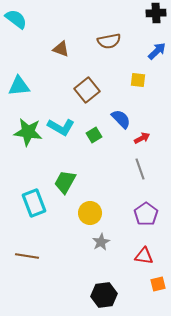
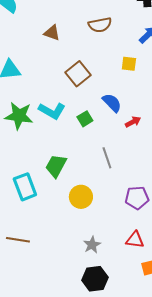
gray line: (140, 169) -> (107, 158), moved
purple pentagon: (146, 214) -> (137, 198), turned 30
gray star: (101, 242) -> (92, 245), moved

